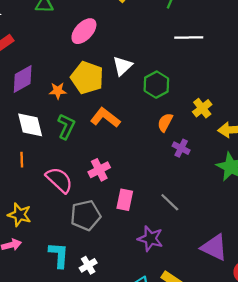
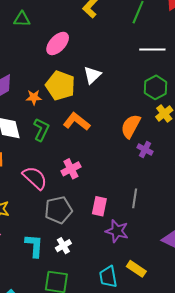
green hexagon: (156, 85) -> (156, 87), moved
orange semicircle: (165, 122) -> (131, 126), size x1.4
pink rectangle: (125, 200) -> (99, 206), moved
gray line: (170, 202) -> (135, 198), turned 54
white cross: (88, 265) -> (63, 246), moved

